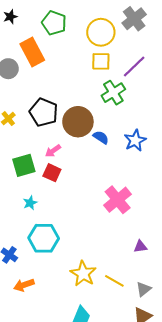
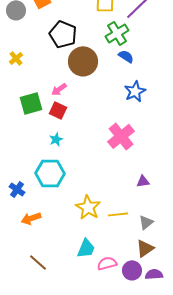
black pentagon: (44, 112) -> (63, 34), moved
blue semicircle: (101, 137) -> (126, 56), moved
blue star: (135, 140) -> (135, 91), moved
cyan star: (30, 203) -> (56, 139), moved
yellow line: (114, 281) -> (118, 214), turned -36

